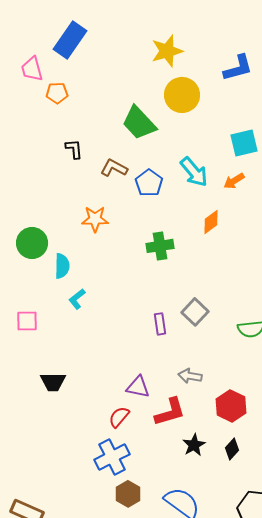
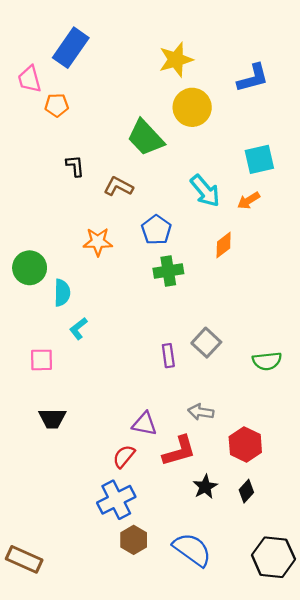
blue pentagon: (149, 183) -> (156, 230), moved
pink square: (27, 321) -> (41, 360), moved

